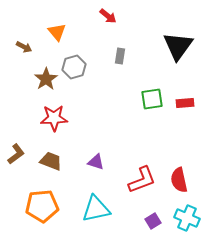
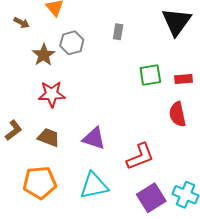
purple triangle: (96, 162) -> (94, 138), size x1.4
red semicircle: (179, 180) -> (177, 114), moved
purple square: (153, 221) -> (151, 198), size x1.8

